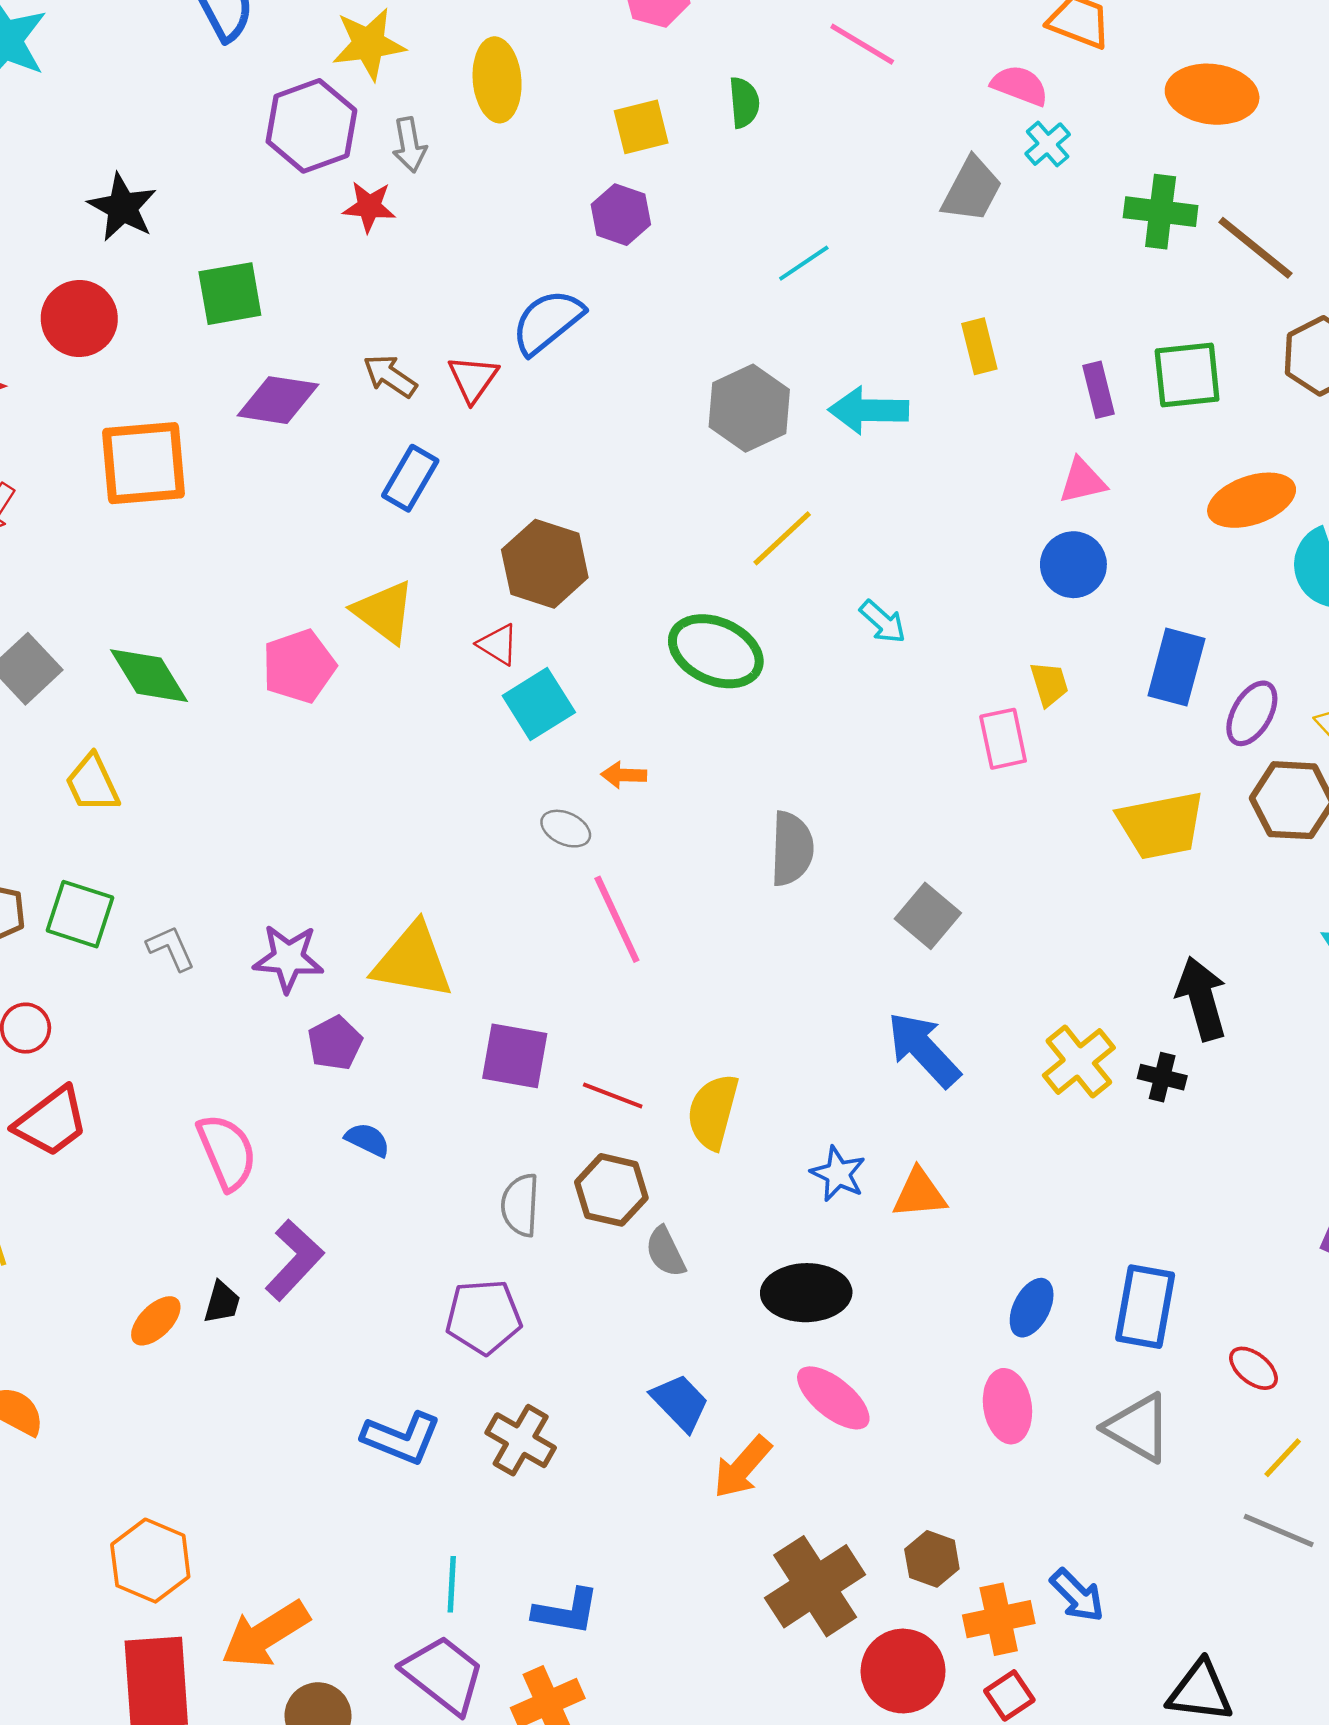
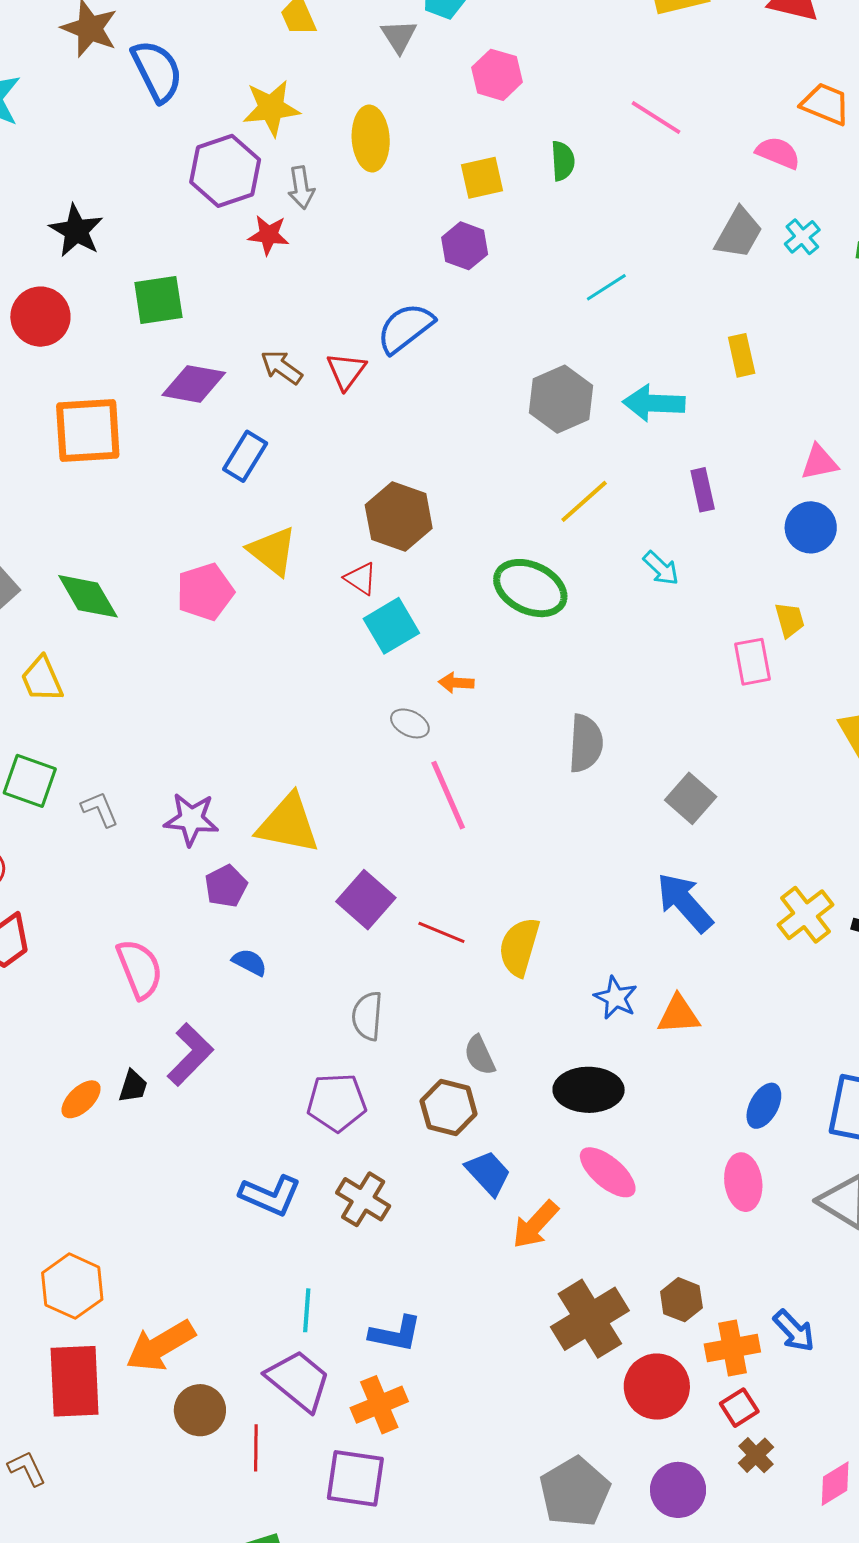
cyan cross: (1048, 144) -> (802, 237), moved
purple rectangle: (1098, 390) -> (703, 490), moved
blue rectangle: (410, 478) -> (245, 456), moved
purple square: (515, 1056) -> (366, 900), turned 30
brown hexagon: (611, 1190) -> (449, 1108), moved

